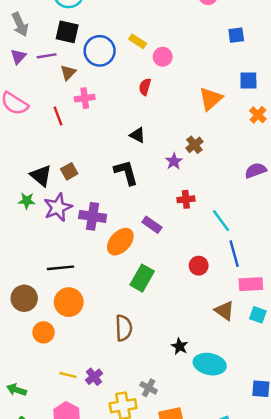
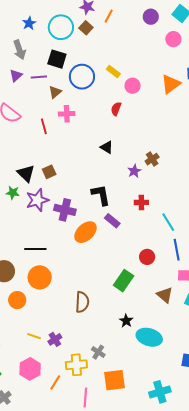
orange triangle: (211, 99) -> (171, 84), moved
black L-shape: (126, 172) -> (101, 195), moved
green rectangle: (142, 278) -> (124, 281), moved

